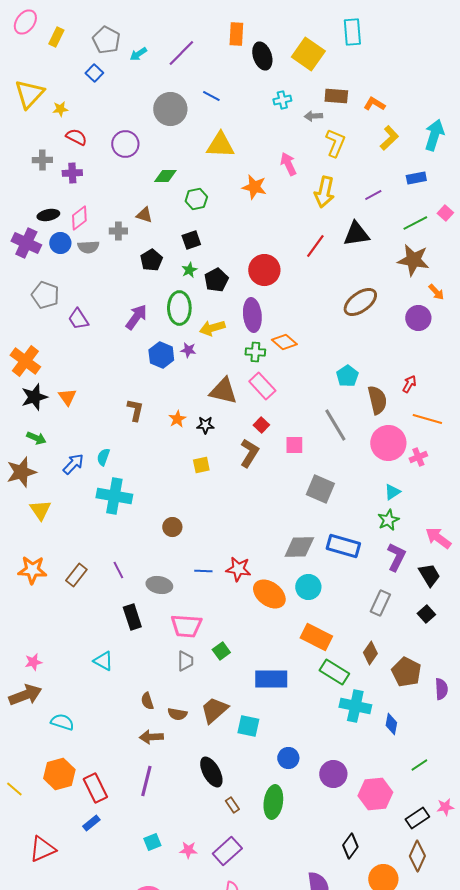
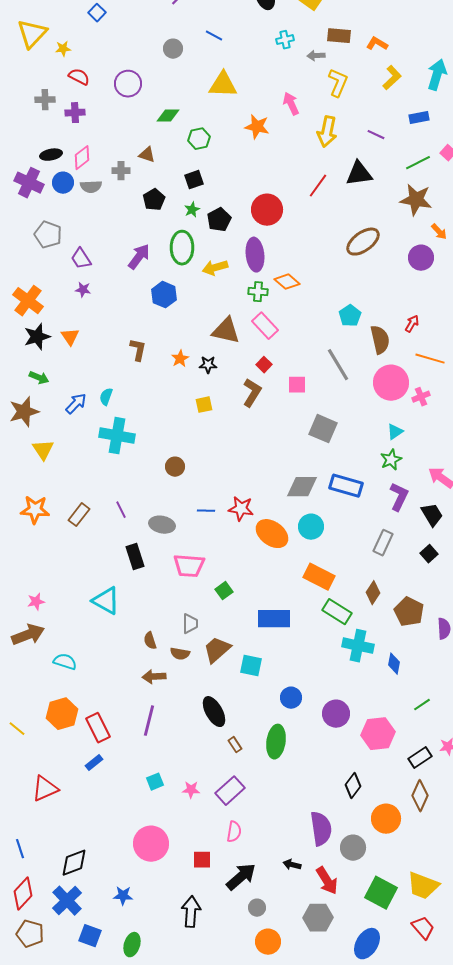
gray circle: (170, 109) -> (173, 49), size x0.6
purple line: (373, 195) -> (376, 135), turned 54
purple star: (188, 350) -> (83, 290), moved
cyan triangle: (103, 661) -> (106, 601), size x1.4
gray trapezoid: (185, 661) -> (190, 624), moved

